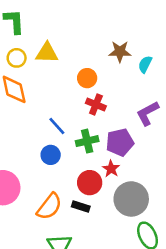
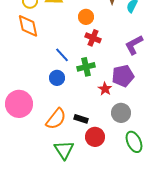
purple pentagon: (120, 142) -> (123, 76), moved
red circle: (90, 183) -> (95, 137), moved
gray circle: (131, 199) -> (121, 113), size x0.7

